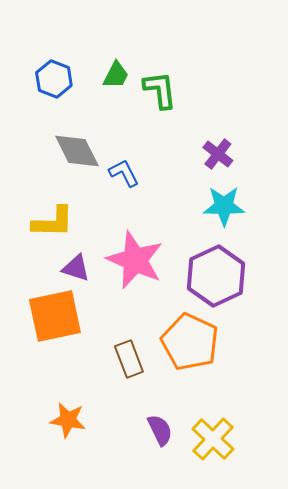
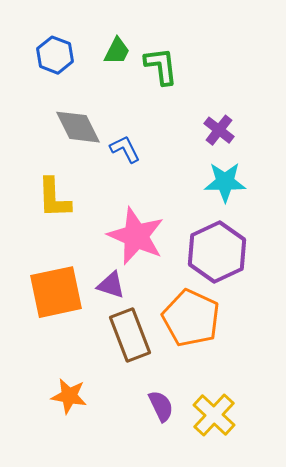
yellow L-shape: (53, 222) -> (54, 198), turned 87
purple triangle: (76, 268) -> (111, 285), moved
brown rectangle: (129, 359) -> (130, 335), size x1.4

